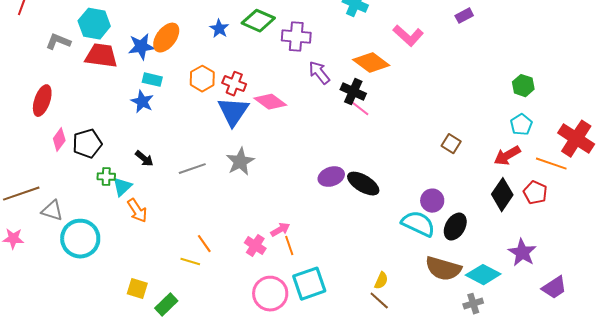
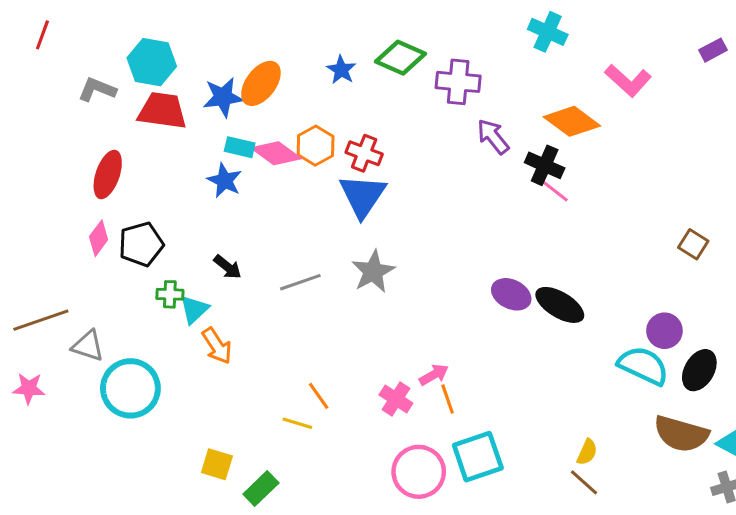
red ellipse: (42, 101) -> (108, 174), moved
pink diamond: (270, 102) -> (276, 153), moved
purple ellipse: (331, 177) -> (511, 294), turned 45

